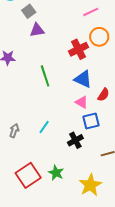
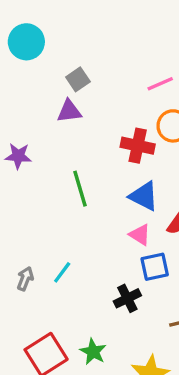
gray square: (29, 11) -> (78, 79), moved
red cross: (78, 49) -> (138, 146), turned 36
cyan line: (44, 127) -> (62, 272), moved

